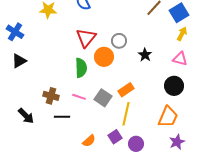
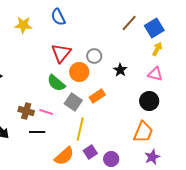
green semicircle: (81, 68) -> (56, 83), turned 132
orange rectangle: (126, 90) -> (97, 96), moved
pink line: (79, 97) -> (46, 112), moved
gray square: (103, 98) -> (73, 102), moved
yellow line: (126, 114) -> (80, 129), moved
orange semicircle: (89, 141) -> (64, 156), size x1.5

